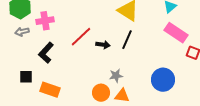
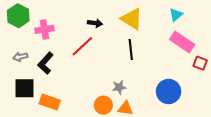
gray arrow: (22, 32) -> (20, 57), moved
black line: (127, 40) -> (131, 49), turned -30
black arrow: (103, 45) -> (95, 23), moved
black square: (26, 77) -> (25, 88), size x1.5

